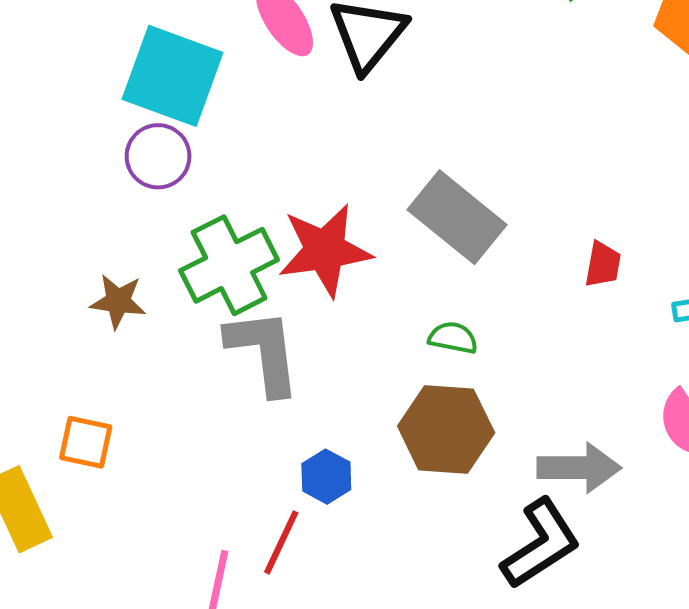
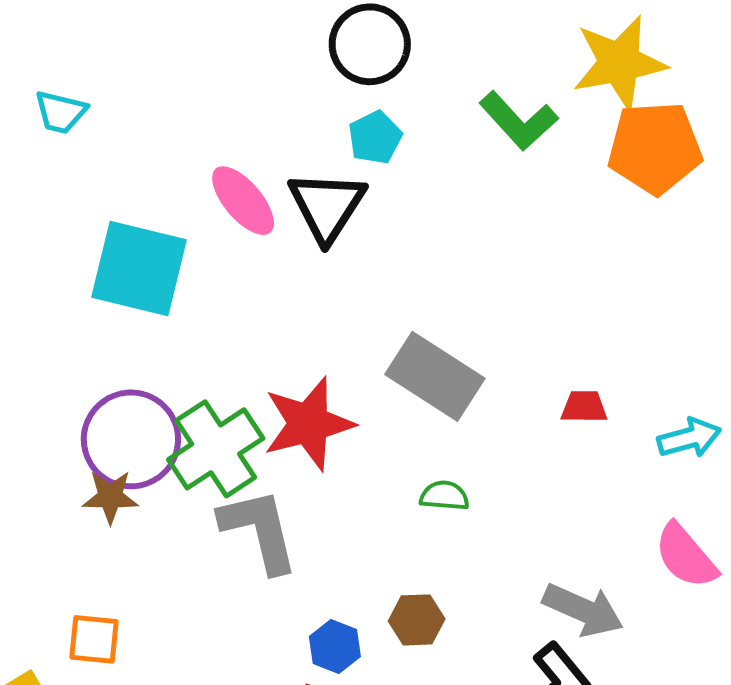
purple circle: (158, 156) -> (131, 439), moved, size x1.5
red trapezoid: (603, 264) -> (584, 407), turned -93
brown hexagon: (446, 429) -> (417, 620), moved, size x0.6
gray arrow: (579, 468) -> (583, 610), turned 30

